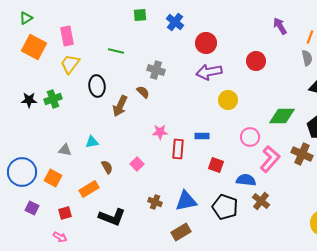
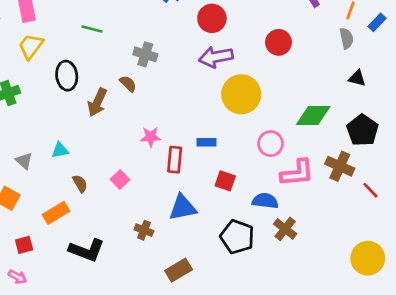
yellow circle: (228, 100) -> (241, 94), size x1.5
gray triangle: (65, 150) -> (24, 161), turned 32
pink L-shape: (270, 159) -> (297, 173), turned 44
blue triangle: (186, 201) -> (183, 208), moved

